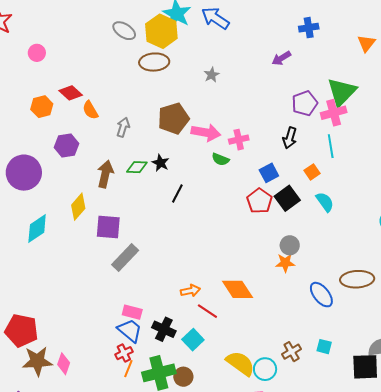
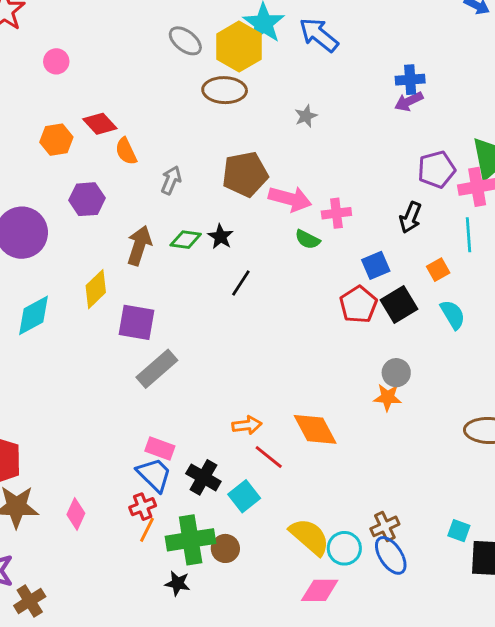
blue cross: (309, 28) -> (410, 80), moved
blue ellipse: (321, 295) -> (391, 555), moved
cyan square: (324, 347) -> (459, 531), moved
pink diamond: (64, 364) -> (76, 514), moved

